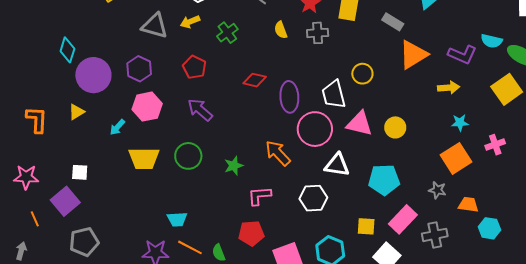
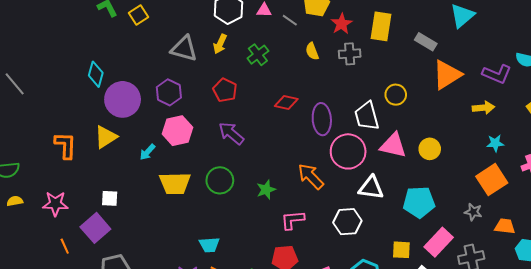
yellow arrow: (190, 22) -> (220, 44), turned -42
yellow triangle: (76, 112) -> (106, 137), size x1.4

